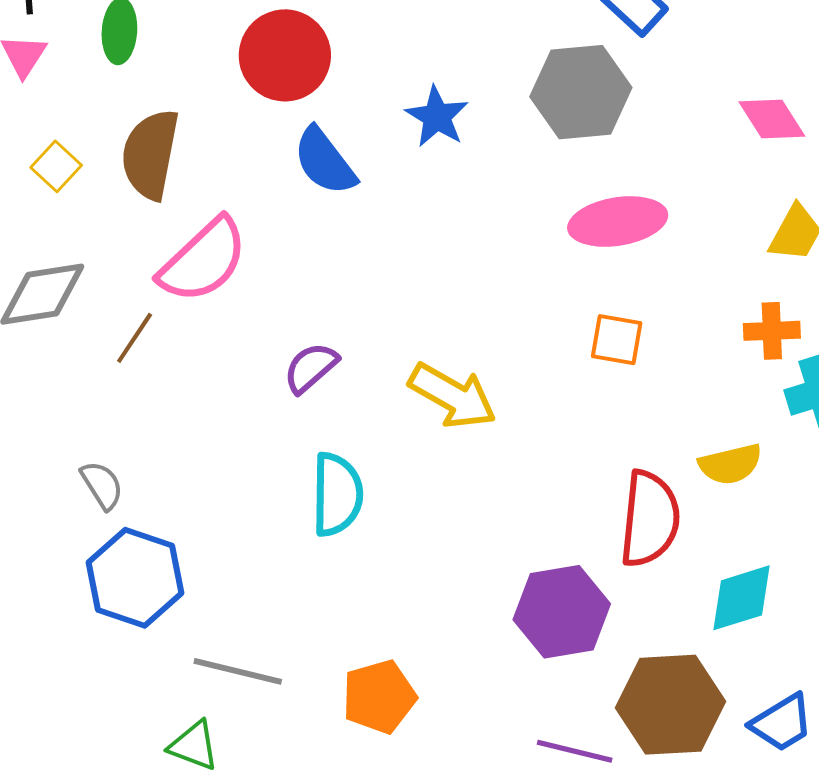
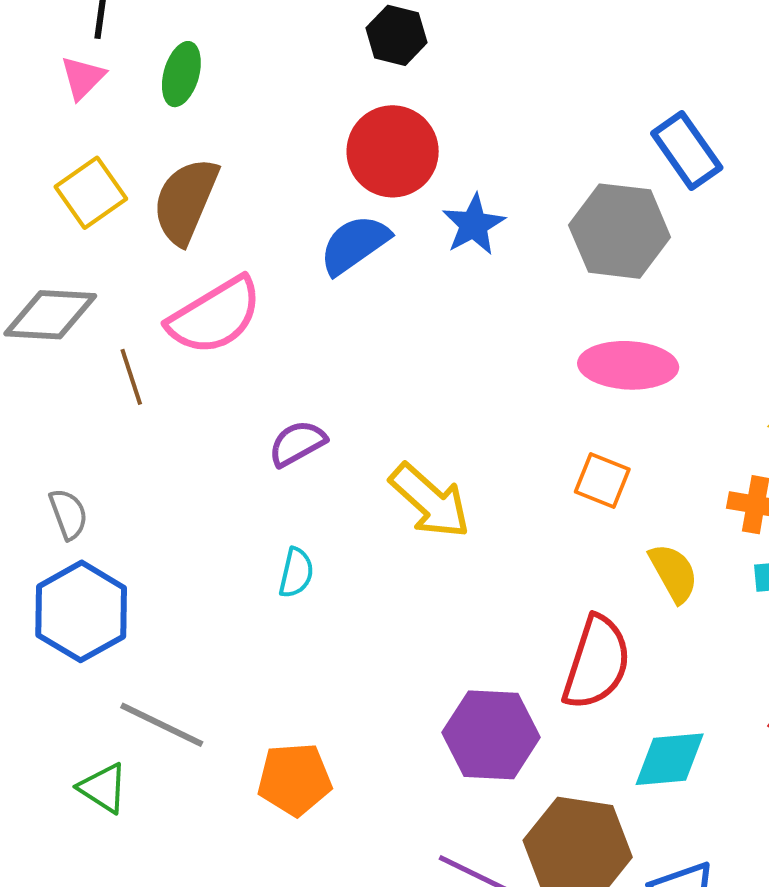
red circle: (285, 55) -> (393, 151), moved
blue semicircle: (325, 161) -> (354, 244), turned 80
yellow square: (56, 166) -> (91, 193), size x1.4
brown line: (135, 338) -> (131, 377), turned -64
yellow semicircle: (730, 464) -> (674, 573), moved, turned -118
cyan semicircle: (337, 494) -> (296, 573), size x0.6

